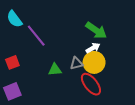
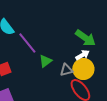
green triangle: (55, 70) -> (45, 61), moved, turned -32

